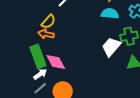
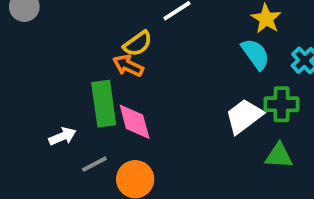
cyan semicircle: (110, 14) -> (255, 54), turned 36
white arrow: (40, 74) -> (62, 136), moved

